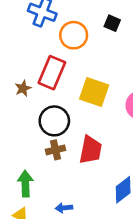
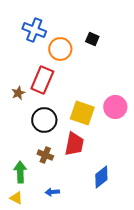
yellow square: (94, 92) -> (82, 113), moved
brown cross: (56, 150) -> (45, 155), moved, turned 35

